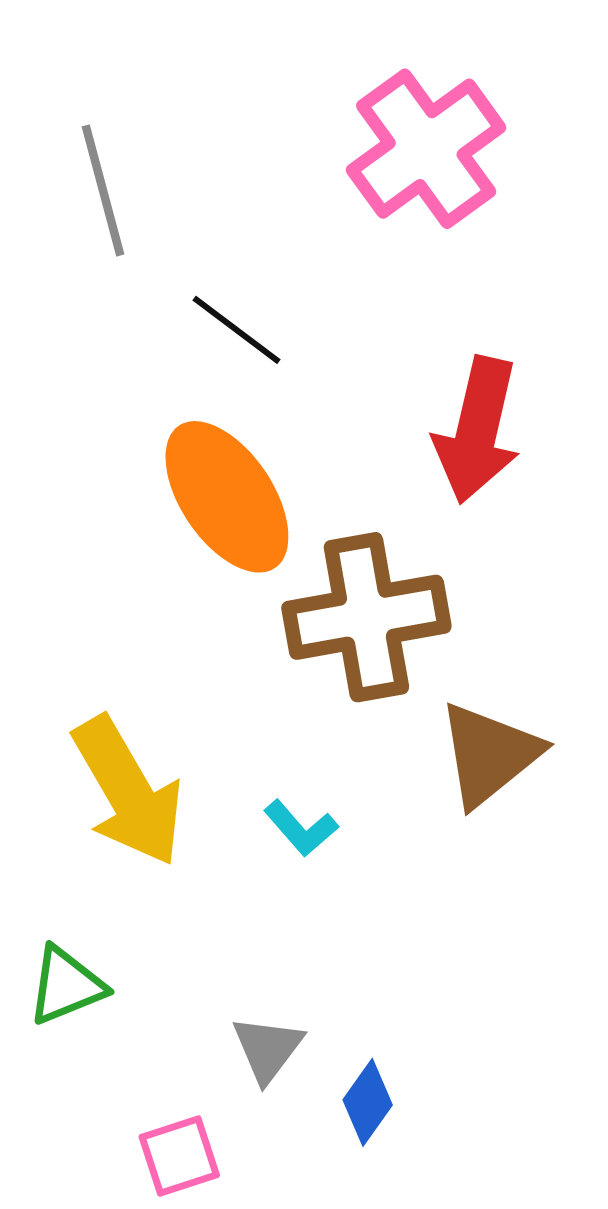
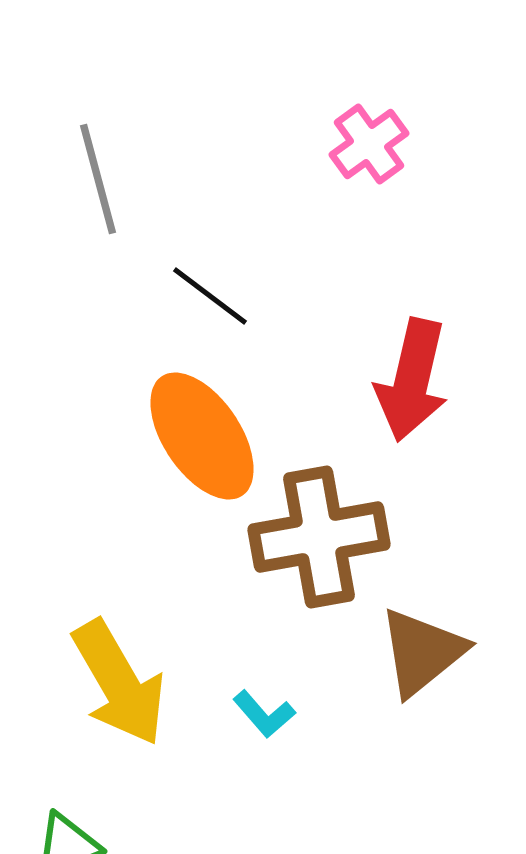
pink cross: (426, 149) -> (369, 144), size x0.6

